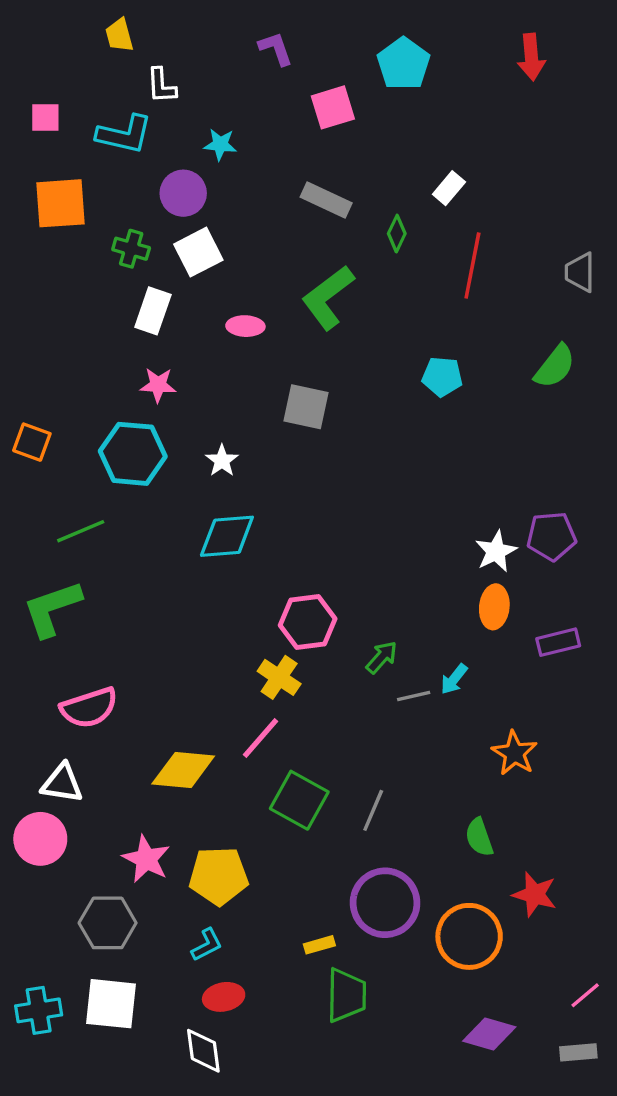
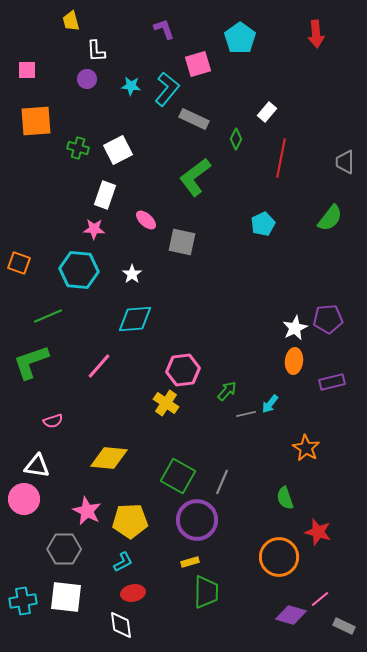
cyan L-shape: (124, 134) -> (167, 89), moved, turned -64
purple circle: (183, 193) -> (87, 79), moved, size x0.7
white rectangle: (153, 311) -> (105, 195), moved
pink ellipse: (245, 326) -> (146, 220), moved, turned 40
cyan pentagon: (442, 376) -> (263, 224), turned -30
pink semicircle: (89, 708) -> (53, 421), size x0.6
pink line: (261, 738) -> (99, 366), moved
purple circle: (385, 903) -> (197, 520), moved
pink line: (585, 995) -> (320, 599), moved
gray rectangle: (578, 1052) -> (344, 626), turned 30

